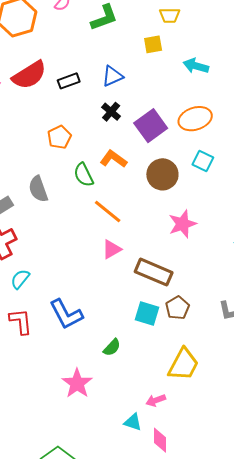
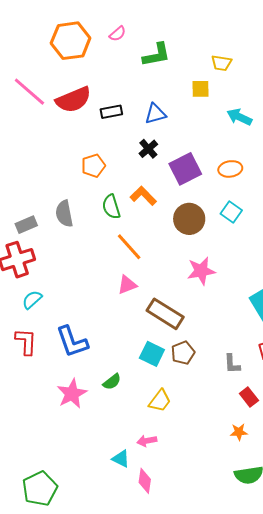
orange ellipse: (195, 119) -> (230, 169), size x0.7
yellow trapezoid: (183, 364) -> (160, 401), moved, size x0.7
pink star: (77, 383) -> (72, 394), moved

